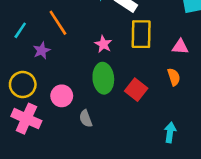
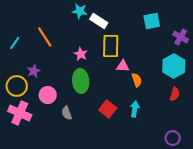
pink triangle: (180, 47) -> (123, 66), moved
purple star: (42, 50) -> (34, 71), moved
red square: (136, 90) -> (108, 109), moved
cyan arrow: (170, 132) -> (135, 109), moved

